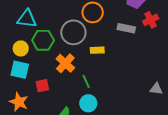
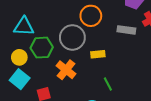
cyan square: (20, 70) -> (20, 79), turned 30
green line: (86, 81) -> (108, 84), moved

